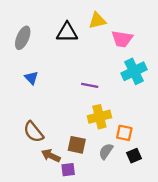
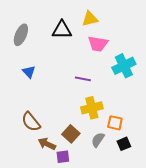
pink trapezoid: (122, 39) -> (98, 44), moved
brown square: (77, 145) -> (71, 134), turned 30

